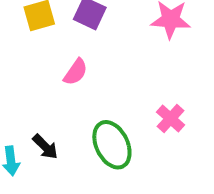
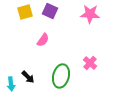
green ellipse: (112, 145) -> (61, 76), turned 40

